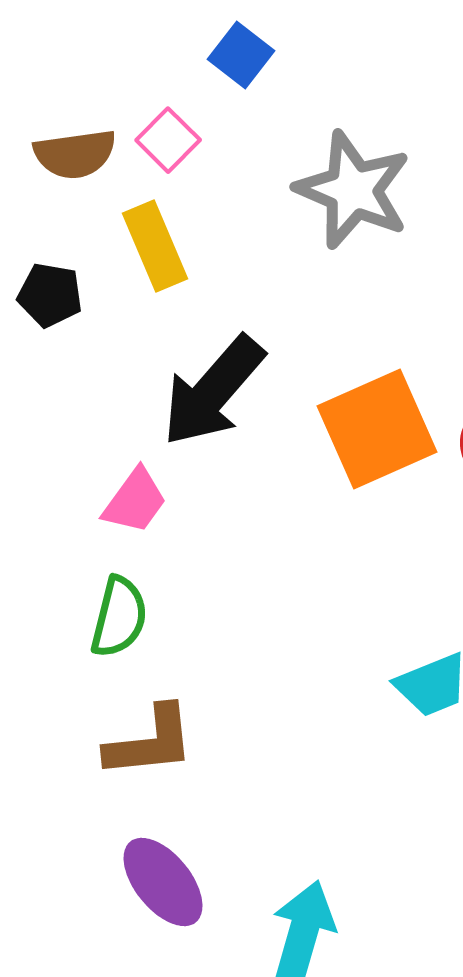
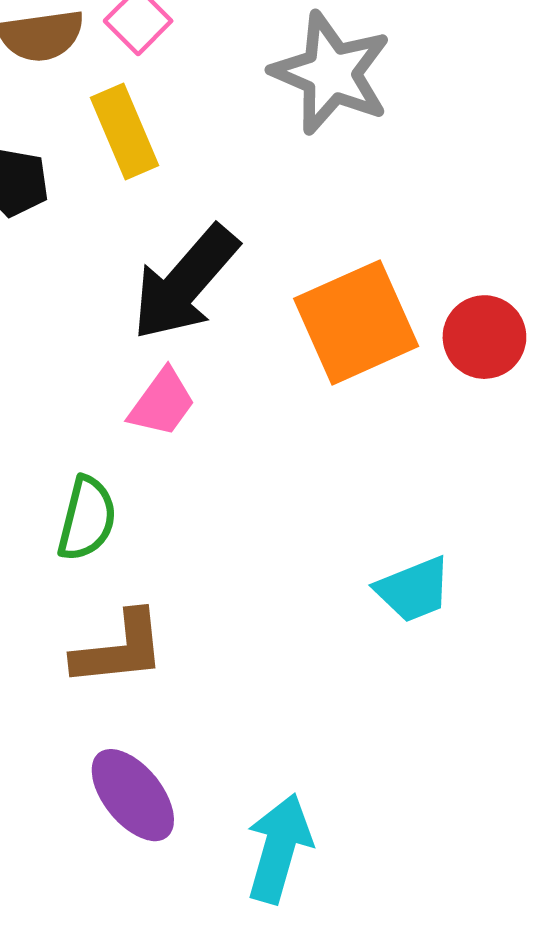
pink trapezoid: (135, 501) -> (162, 403), moved

